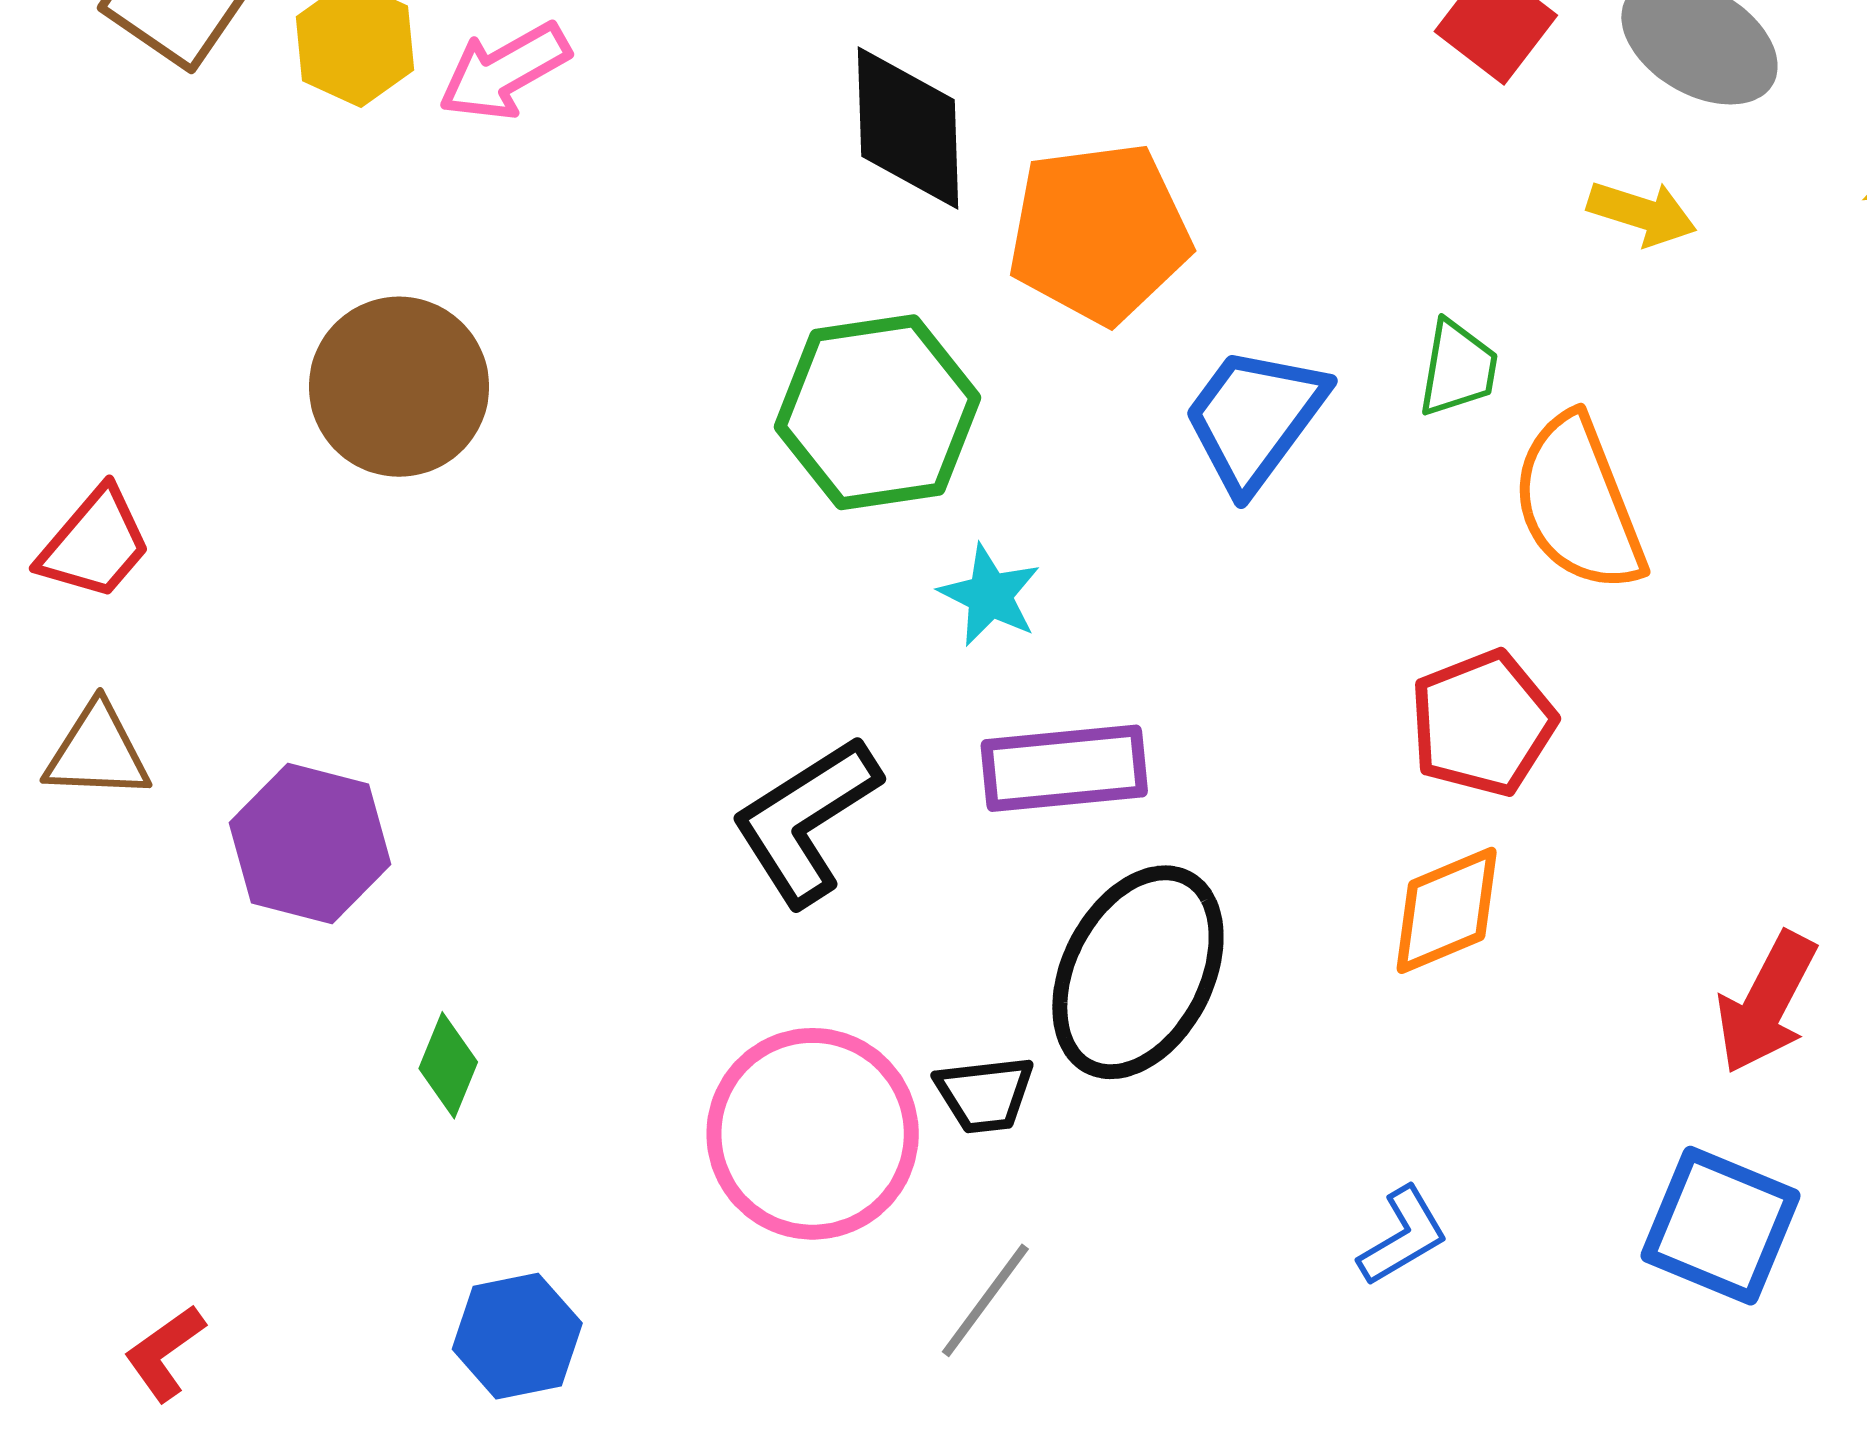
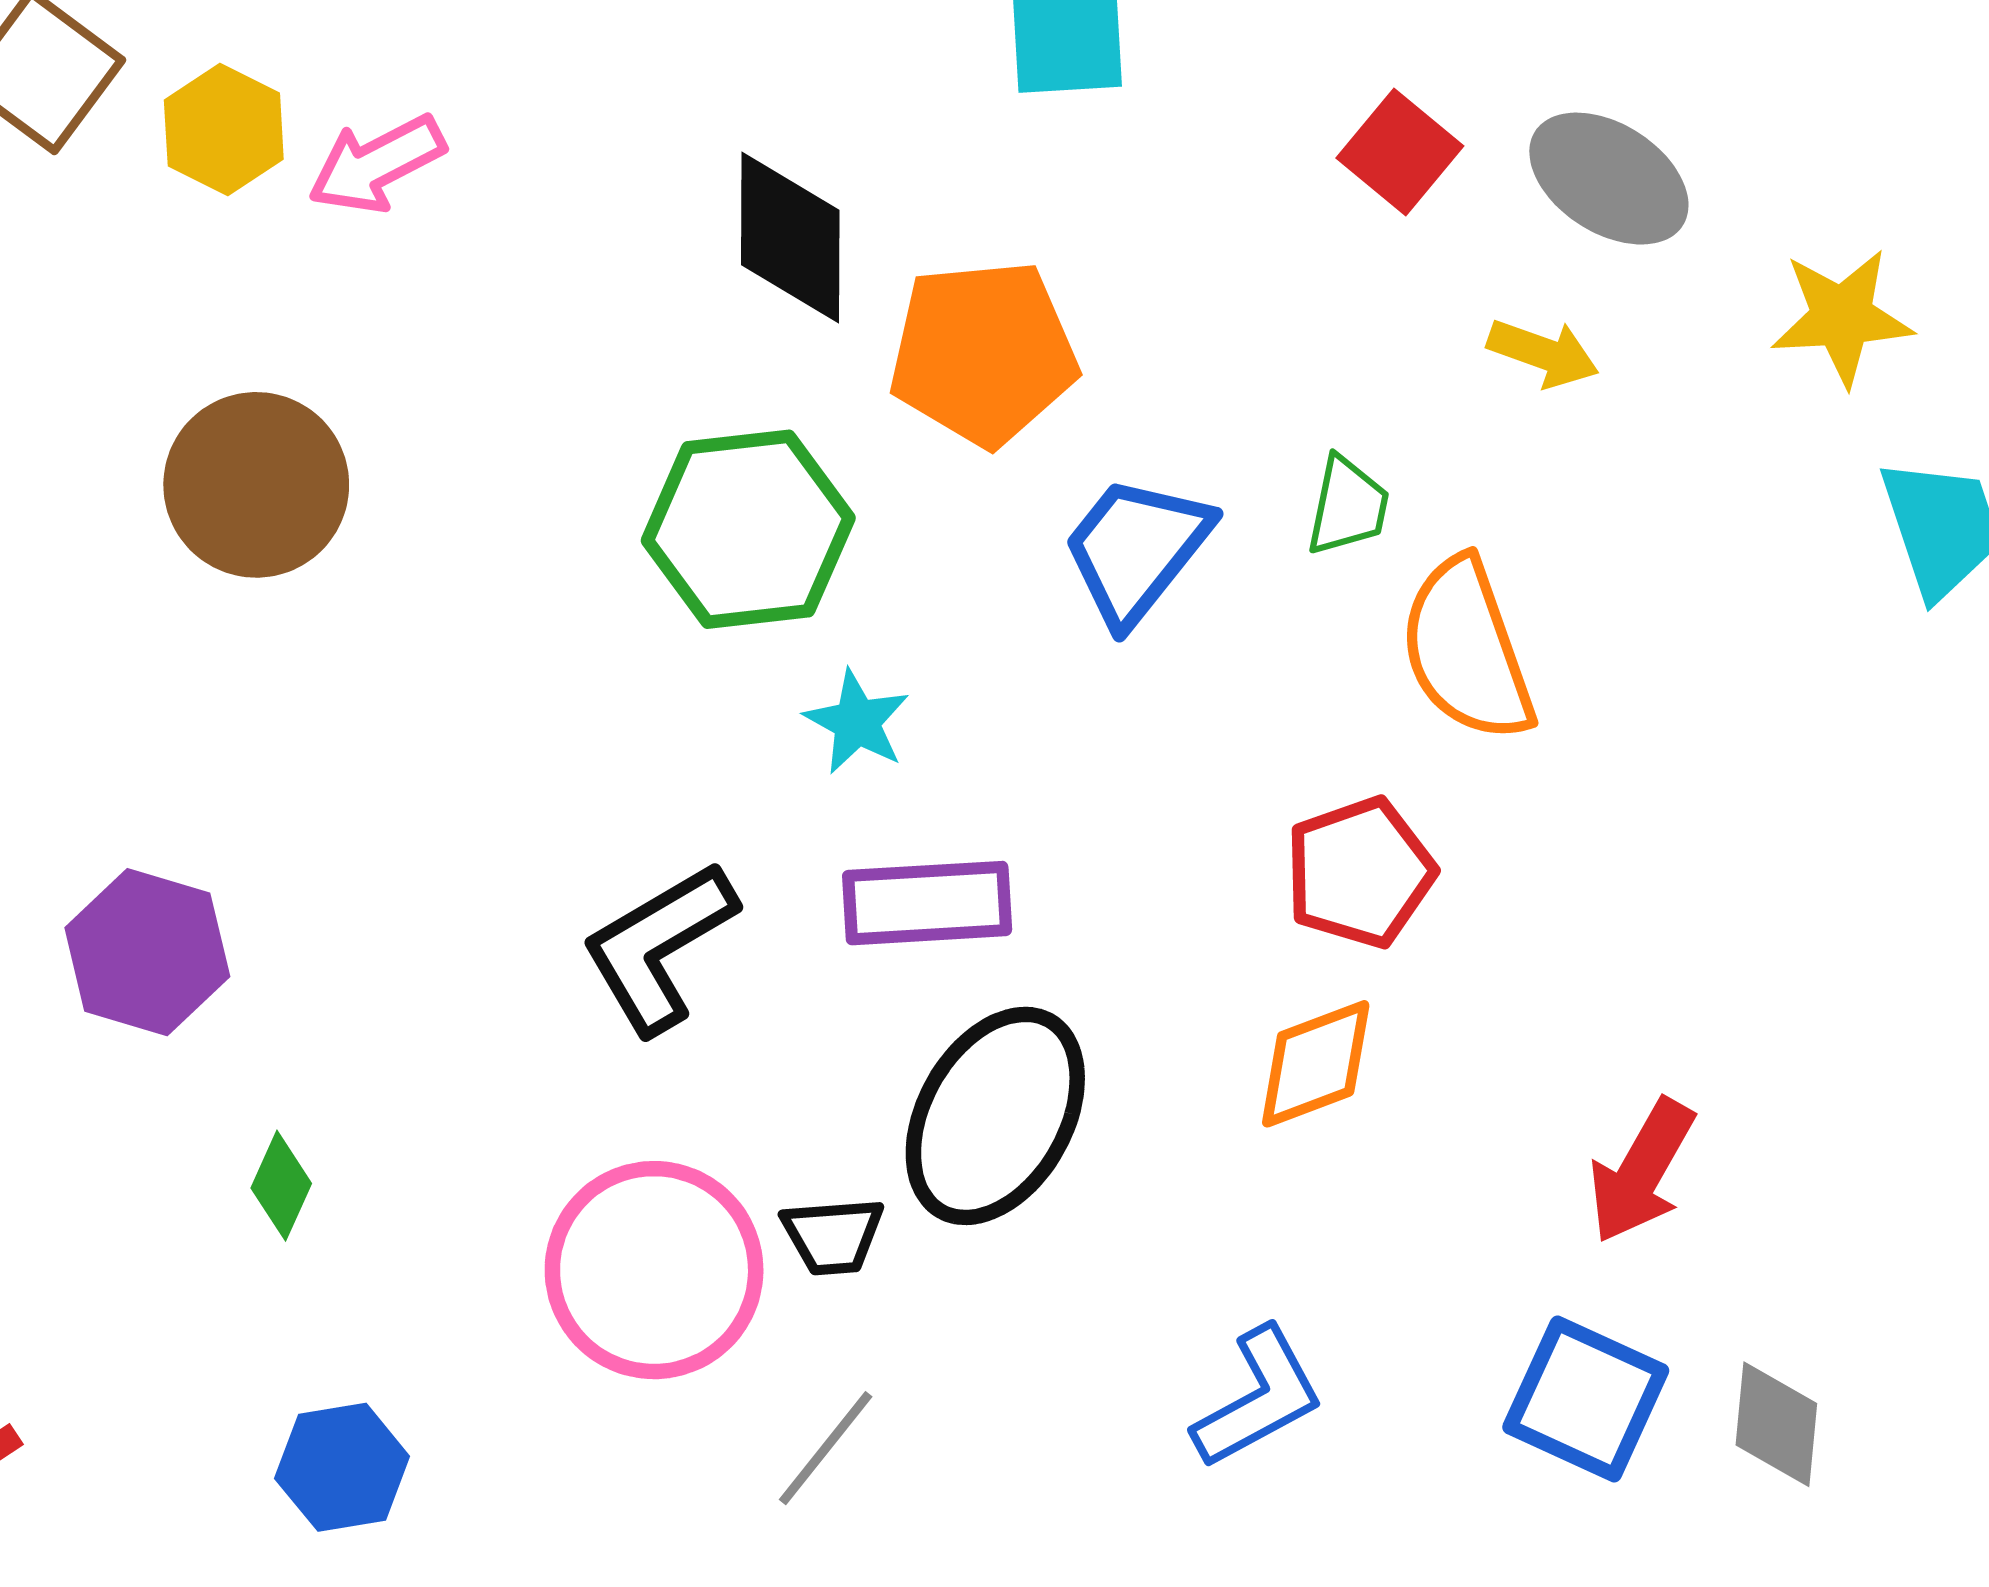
blue L-shape: (1403, 1236) -> (1258, 1398), size x1.4

